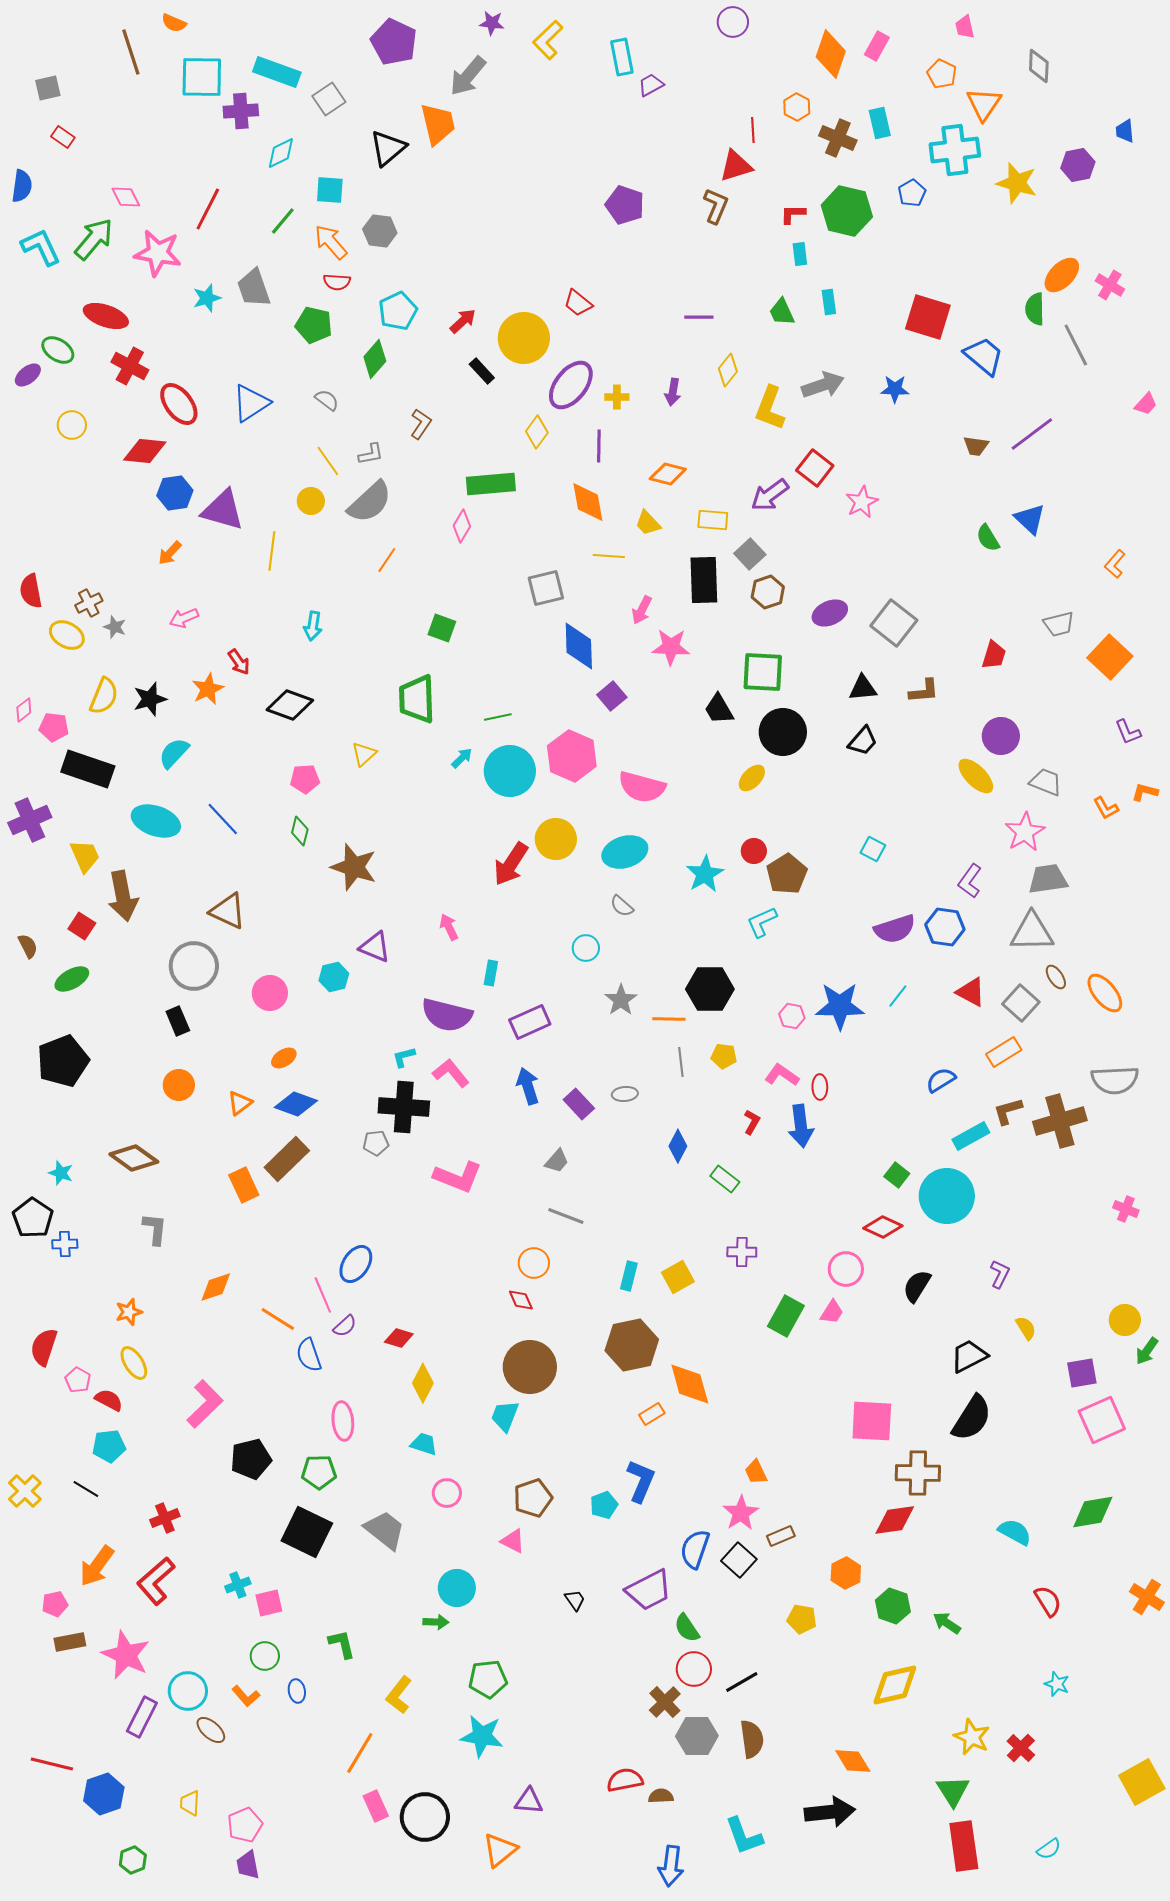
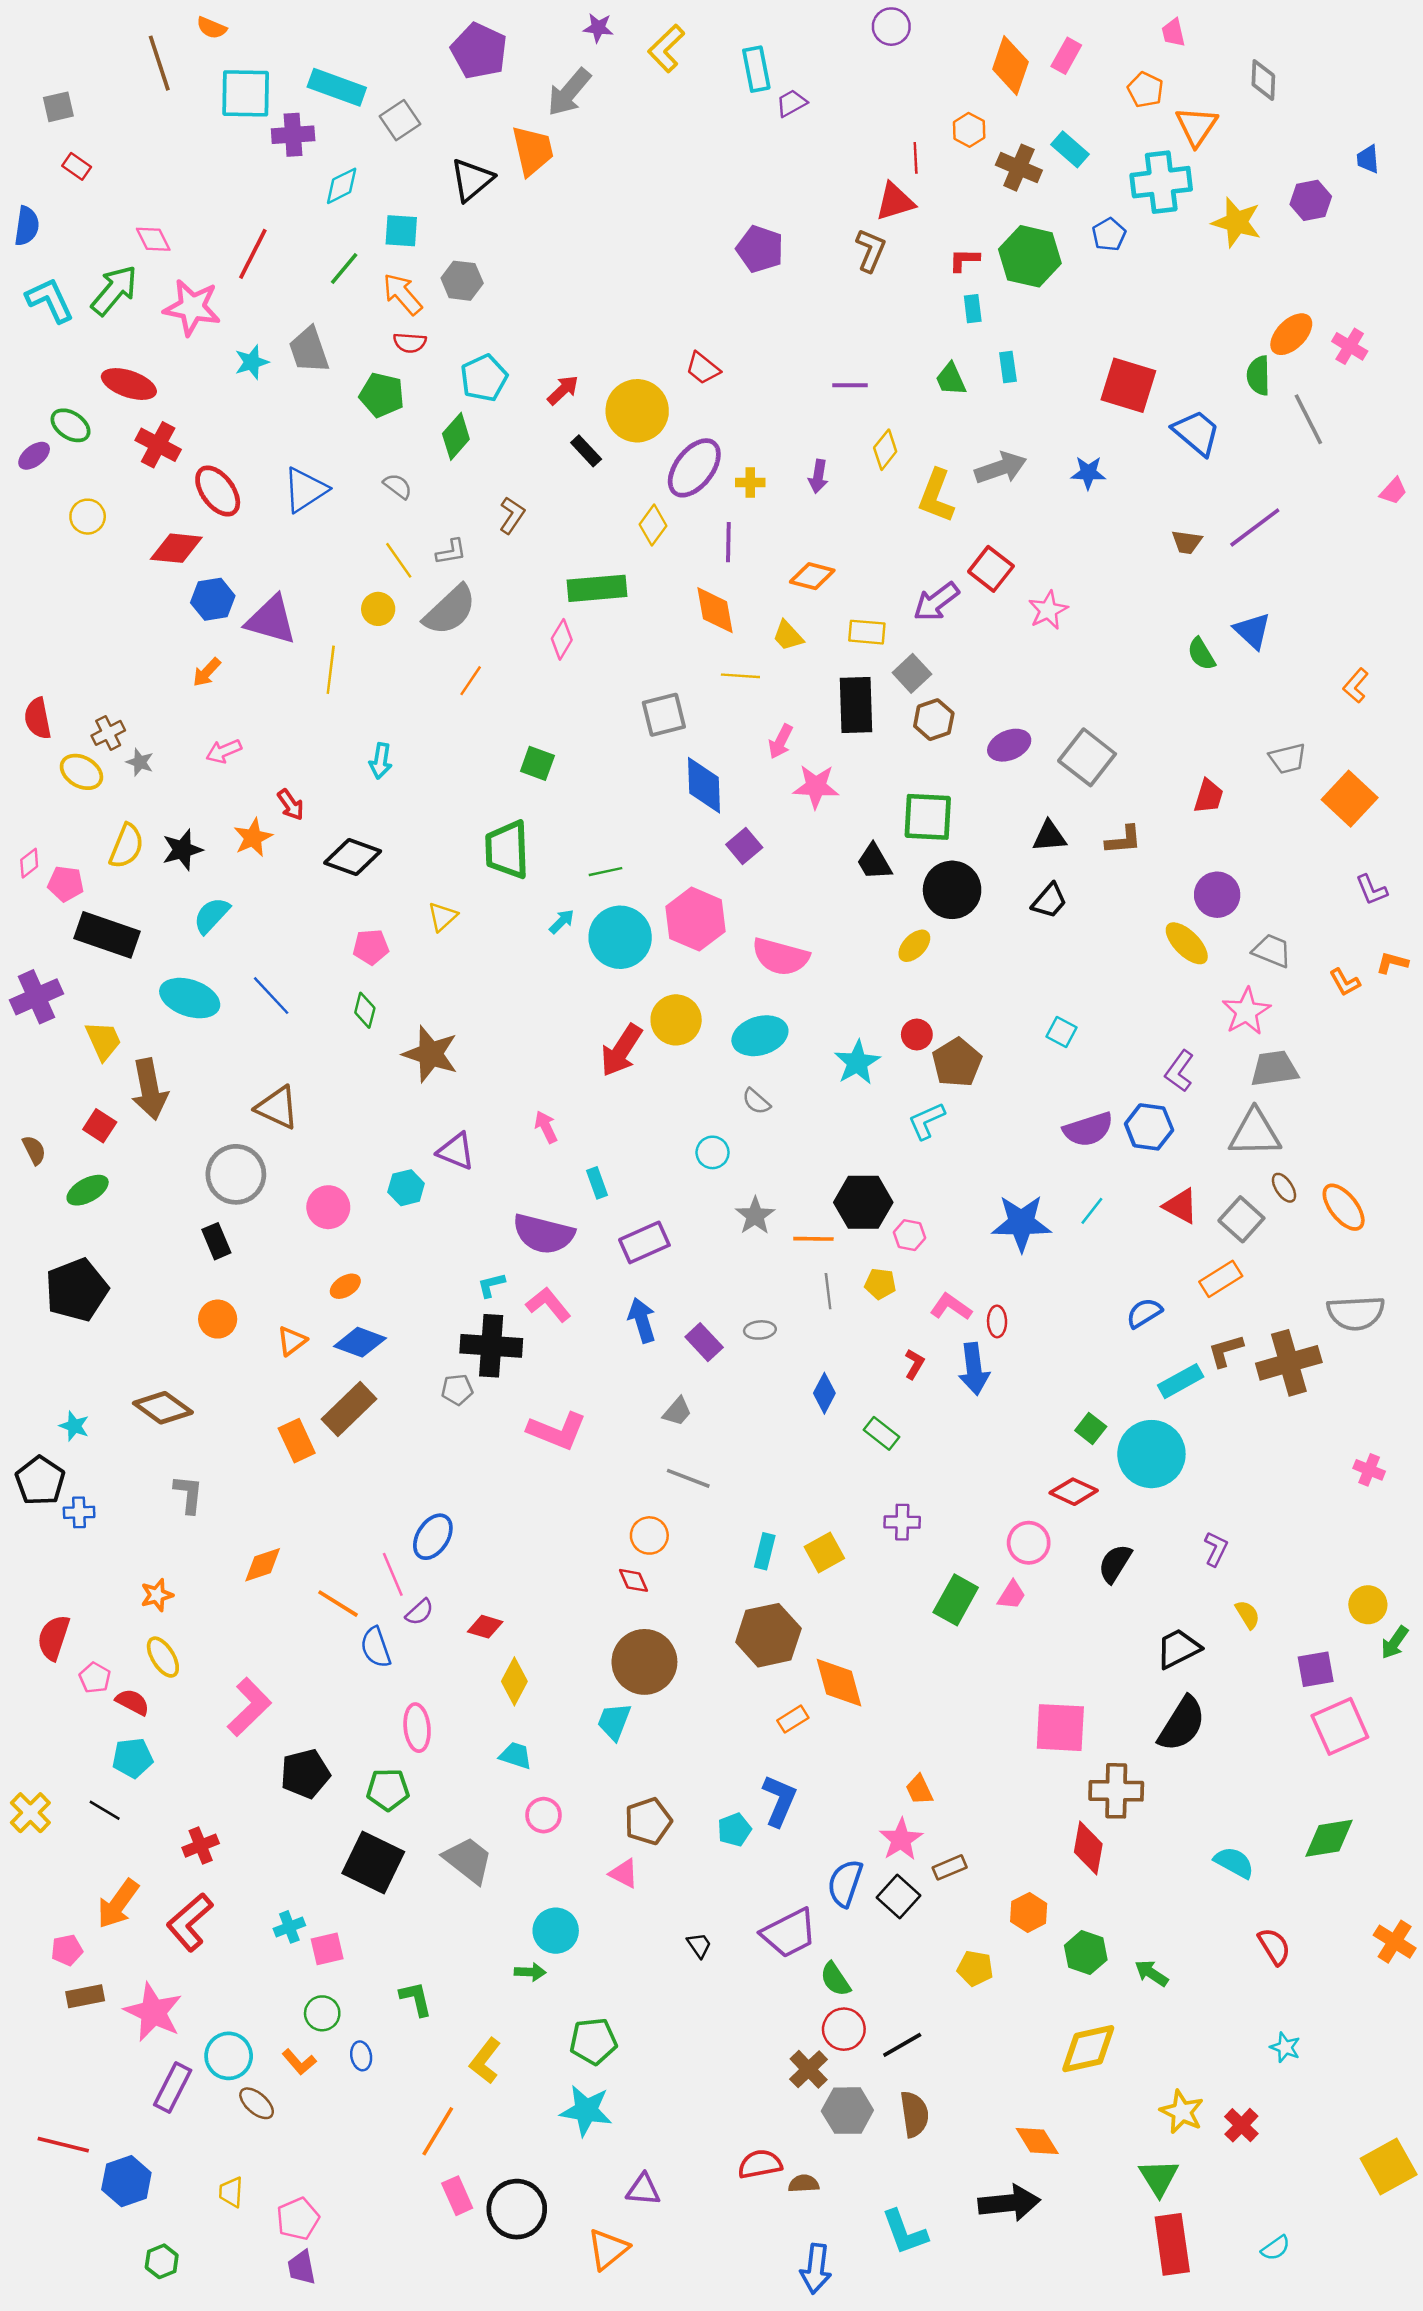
cyan rectangle: (880, 123) -> (1070, 149), turned -36
cyan rectangle: (491, 973) -> (597, 1183), turned -30
pink hexagon: (792, 1016) -> (909, 1235), moved
red diamond: (895, 1520) -> (1088, 1848), turned -72

